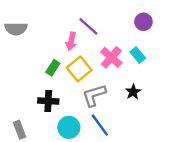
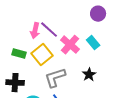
purple line: (88, 26) -> (49, 30), moved
green rectangle: (53, 68) -> (19, 54), turned 72

